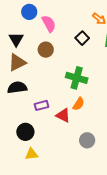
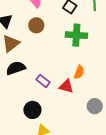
green cross: (77, 78) -> (76, 35), moved
purple rectangle: (41, 105) -> (43, 81), turned 64

